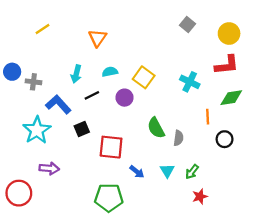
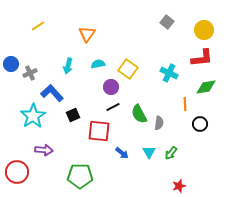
gray cross: (33, 82) -> (30, 73), turned -32
black line: (92, 95) -> (113, 107), moved
red star: (200, 196) -> (179, 186), moved
green pentagon: (109, 198) -> (80, 176), moved

